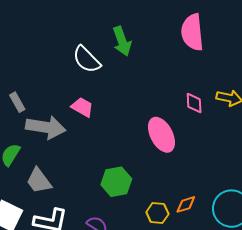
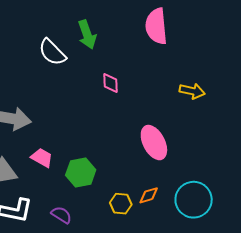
pink diamond: (194, 103) -> (111, 83), moved
pink trapezoid: (82, 107) -> (42, 158), moved
pink ellipse: (161, 135) -> (154, 143), moved

